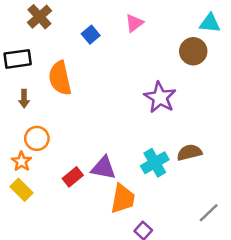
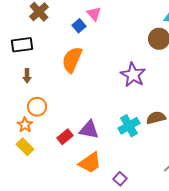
pink triangle: (134, 23) -> (94, 14), moved, turned -35
orange semicircle: (60, 78) -> (72, 60), moved, turned 36
orange trapezoid: (123, 199) -> (90, 163), moved, turned 45

